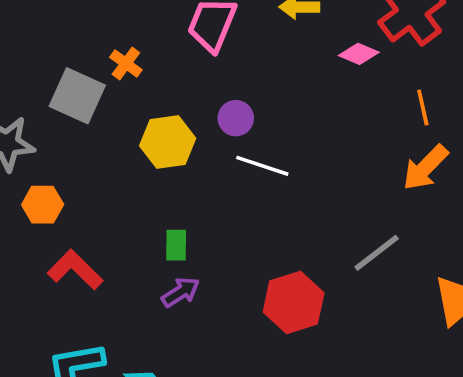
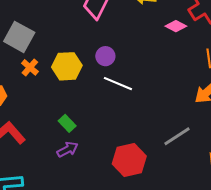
orange cross: (126, 63) -> (30, 67), moved
green rectangle: (176, 245) -> (67, 123), turned -48

